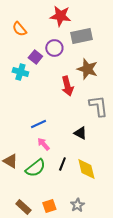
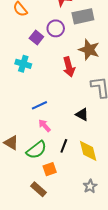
cyan cross: (20, 72) -> (23, 64), moved
gray star: (77, 205) -> (90, 186), moved
orange square: (49, 206) -> (50, 169), moved
brown rectangle: (23, 207) -> (38, 189), moved

